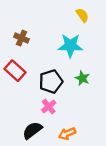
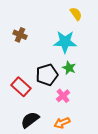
red rectangle: (15, 71) -> (21, 87), moved
green star: (82, 78) -> (69, 68), moved
pink cross: (49, 106) -> (63, 96), moved

